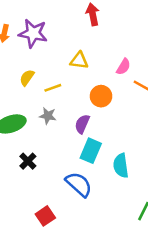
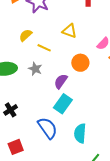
yellow line: (53, 88) -> (44, 48), turned 32
black cross: (28, 161) -> (11, 110), moved
cyan semicircle: (121, 166) -> (80, 133), moved

